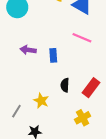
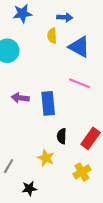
blue rectangle: (53, 55) -> (48, 103), size x1.5
yellow star: (41, 101) -> (46, 158), moved

